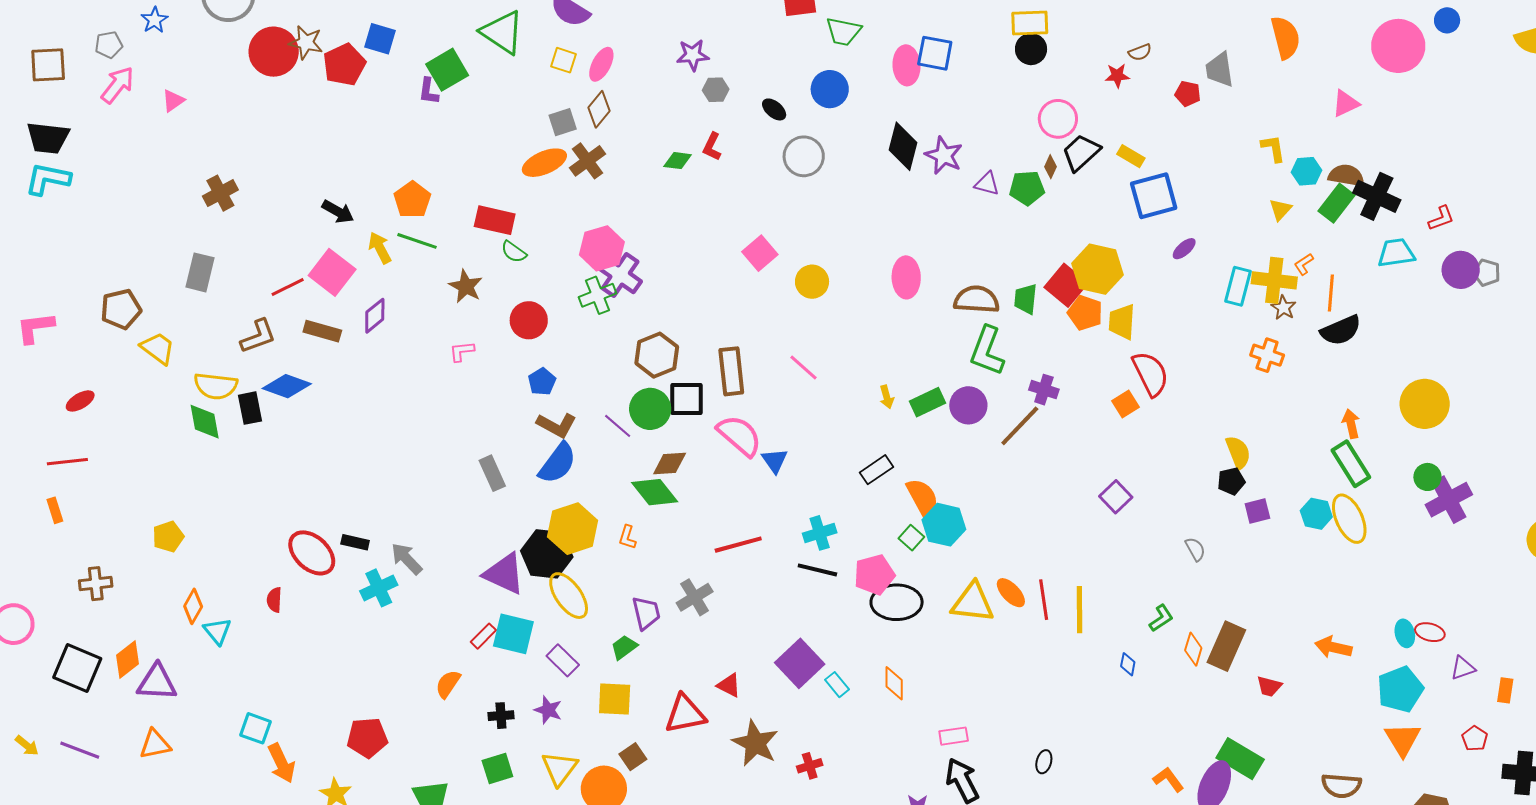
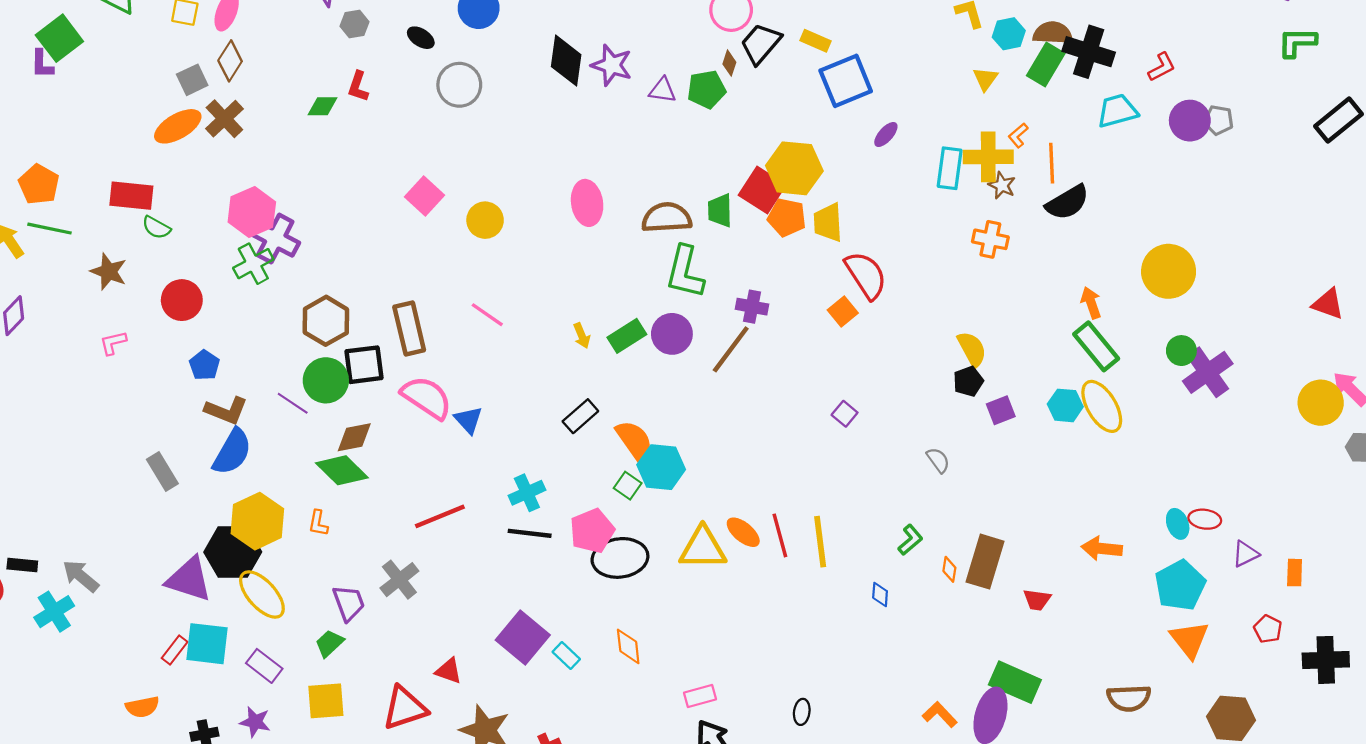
purple square: (1116, 497) -> (845, 414), size x0.7
orange diamond: (1193, 649) -> (949, 569), size x0.7
orange semicircle: (448, 684) -> (142, 707), turned -128

